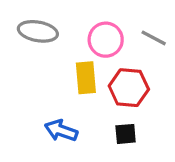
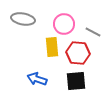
gray line: (154, 38) -> (93, 32), moved
black square: (126, 134) -> (76, 81), size x1.5

